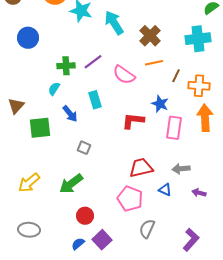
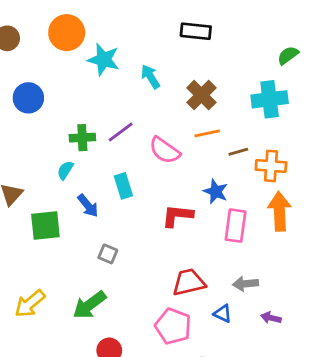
cyan arrow: (114, 23) -> (150, 77), size x0.7
brown line: (176, 76) -> (238, 152), turned 48

